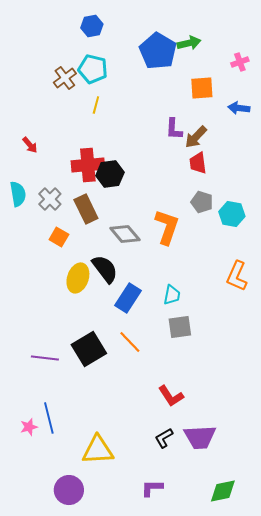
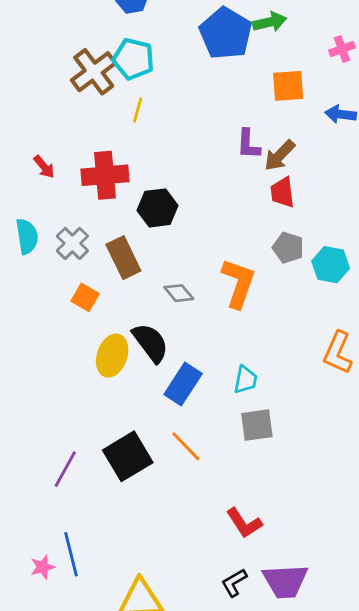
brown cross: (65, 78) -> (94, 72), size x1.4
red cross: (88, 165) -> (105, 175), moved
gray diamond: (125, 234) -> (179, 293), size x0.7
purple line: (45, 358) -> (65, 469), turned -68

